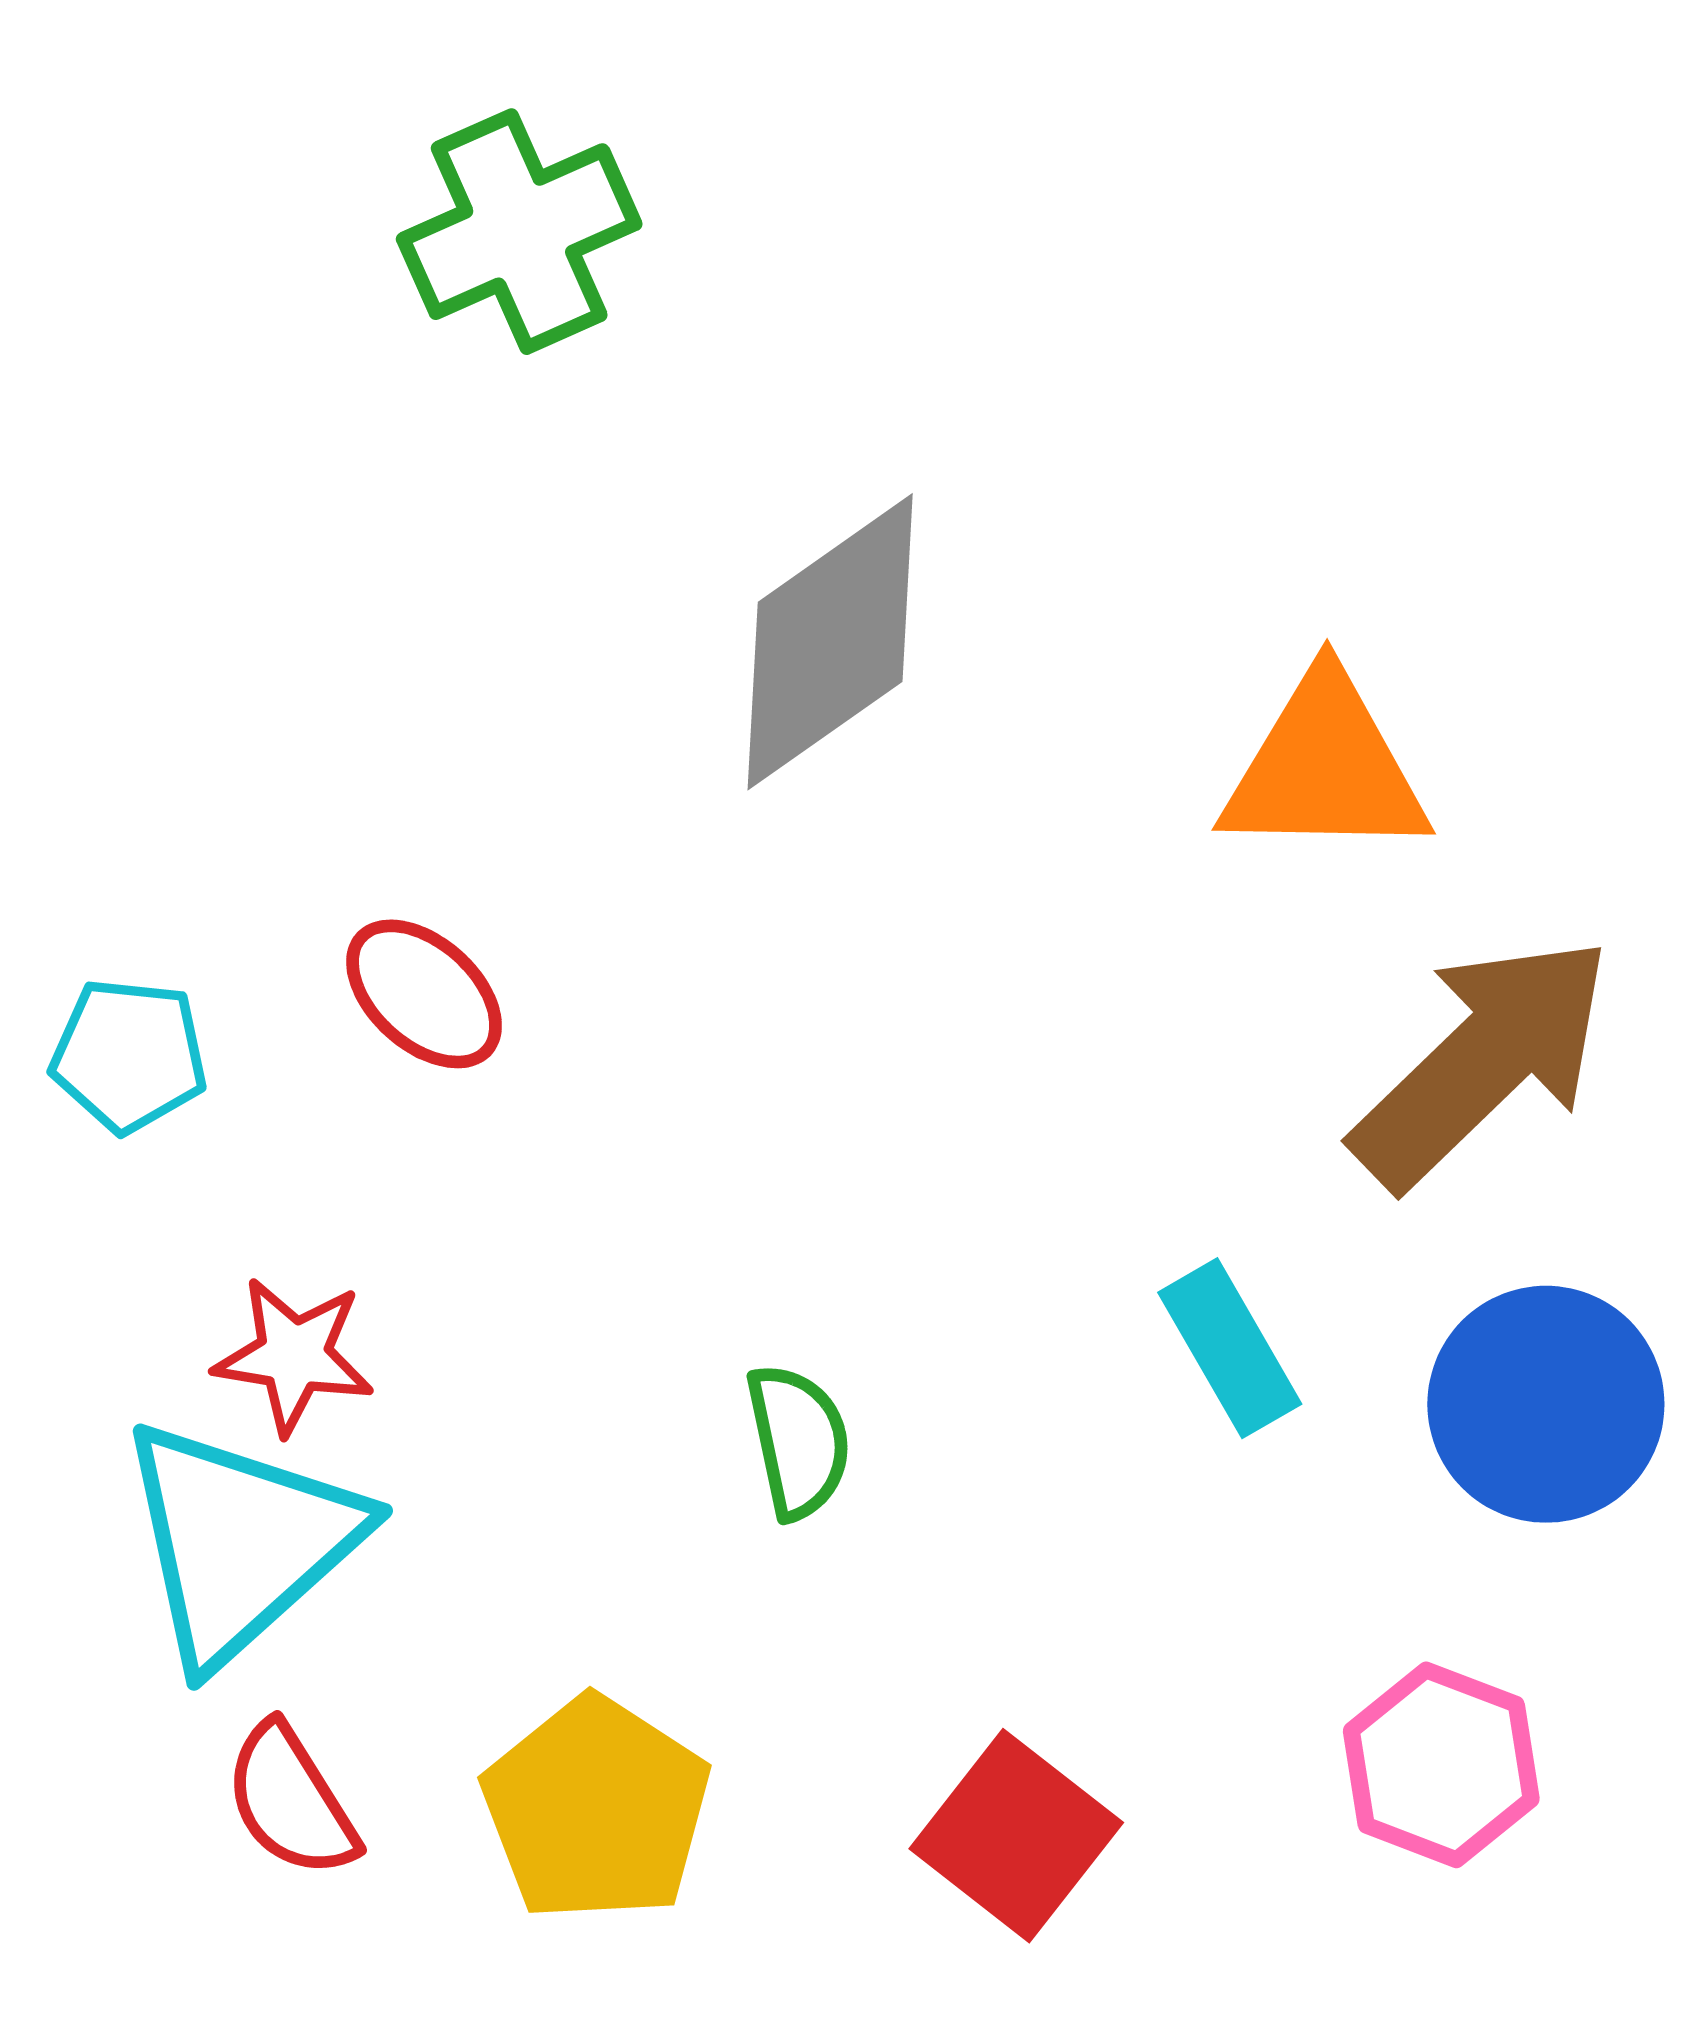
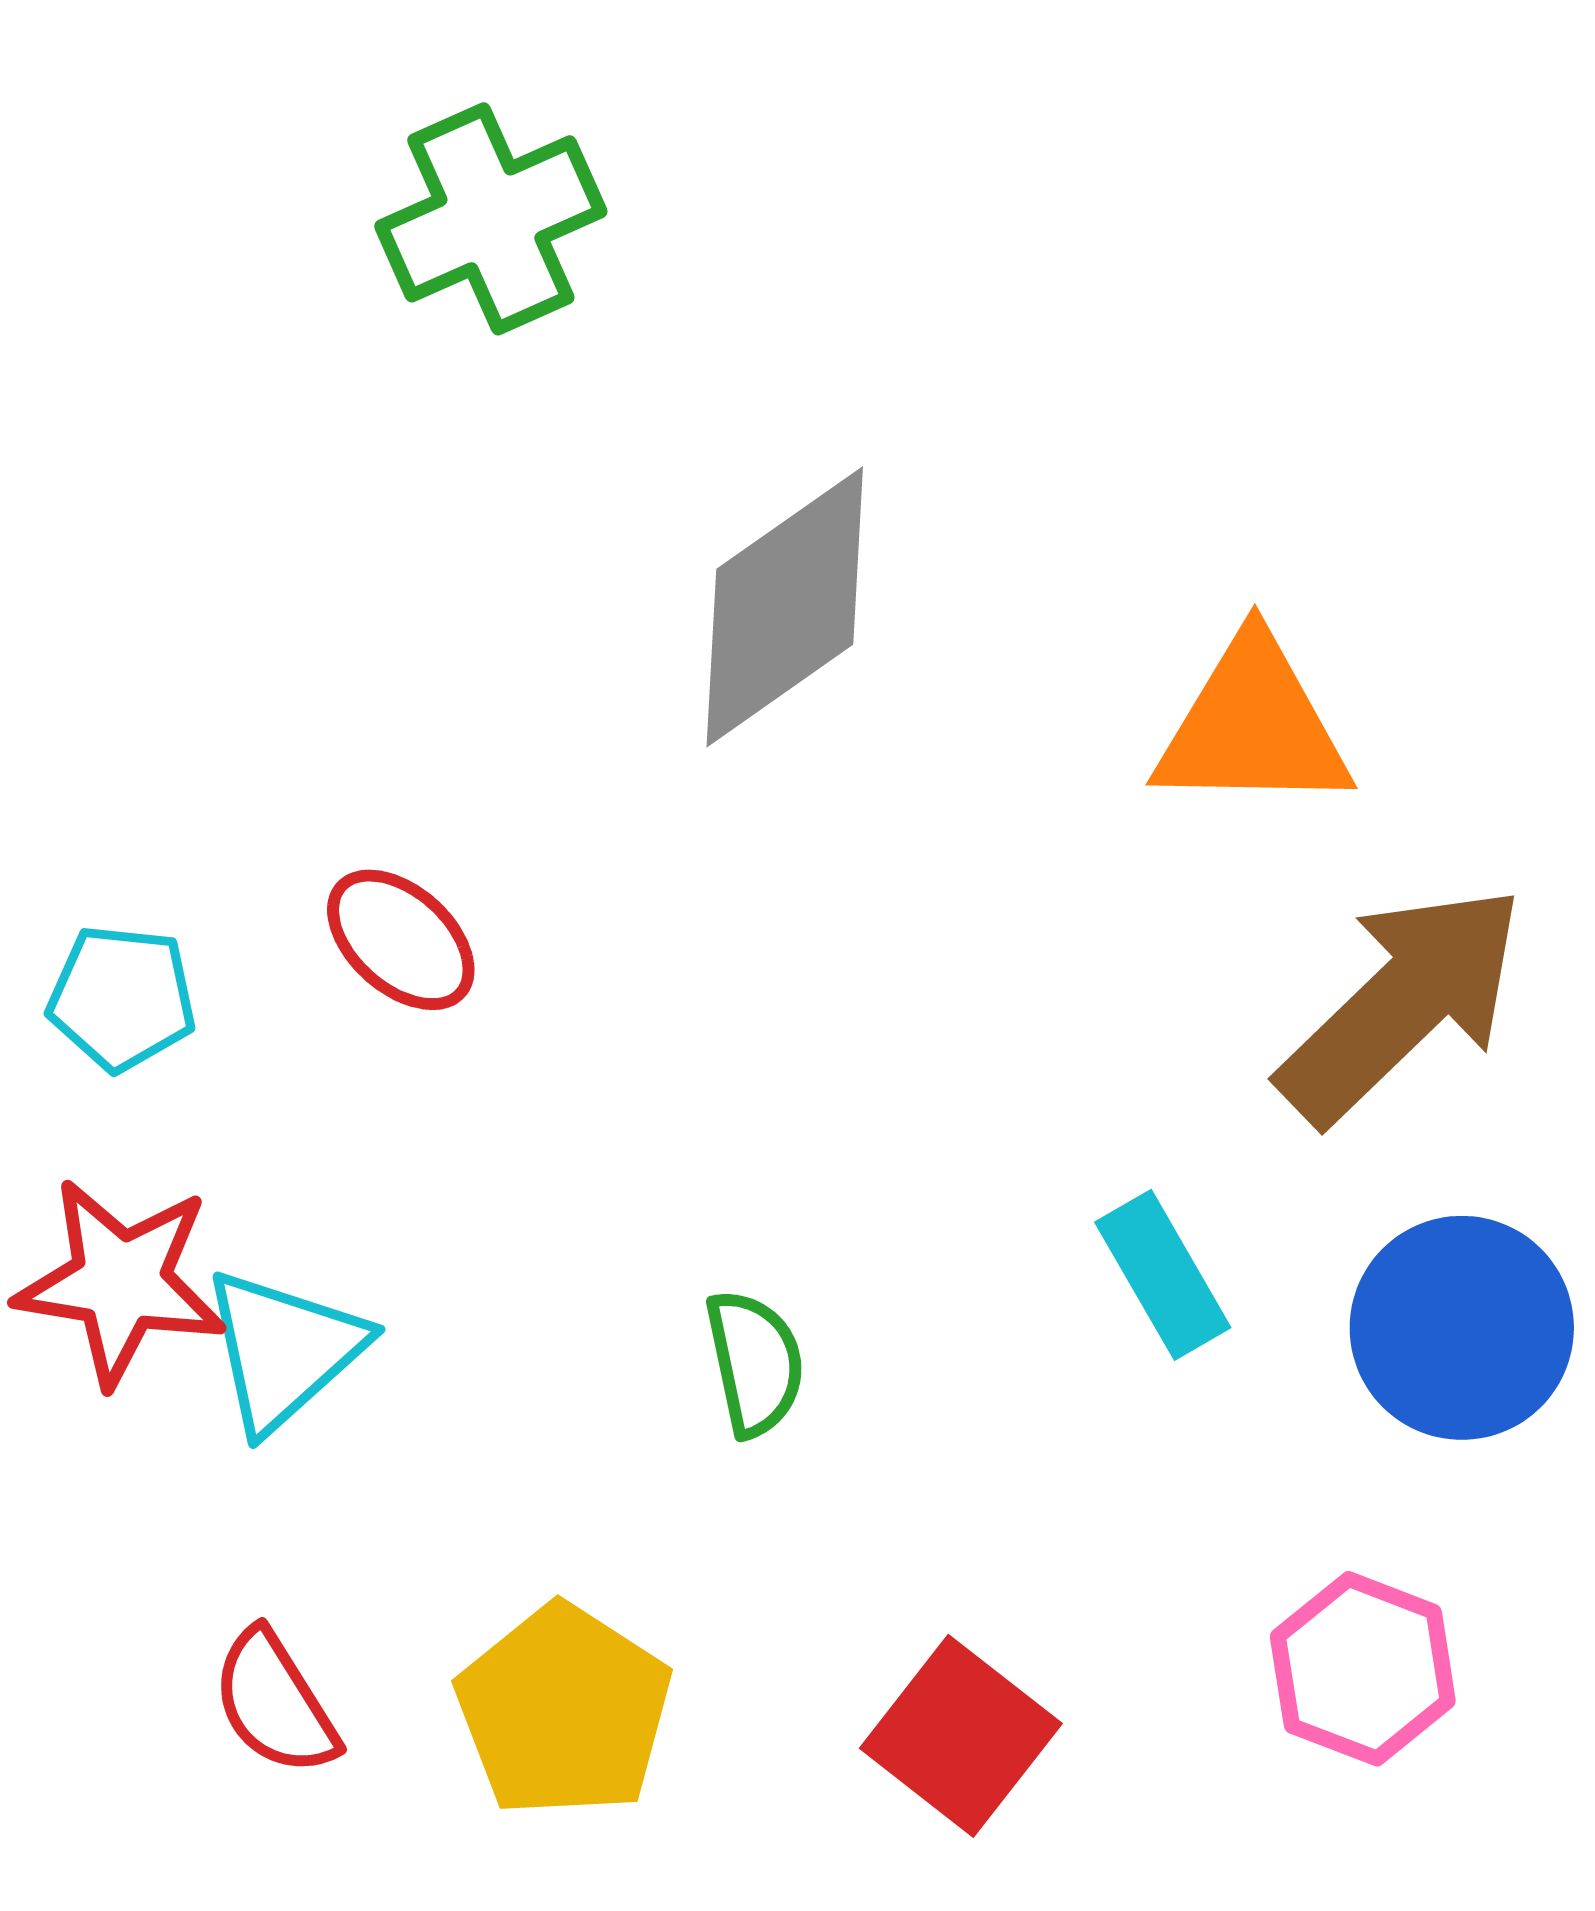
red star: (294, 1356) -> (121, 1282), moved, size x1.4
cyan triangle: (240, 1542) -> (284, 1350), moved, size x0.7

